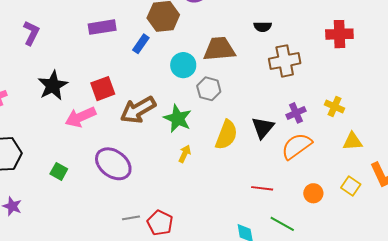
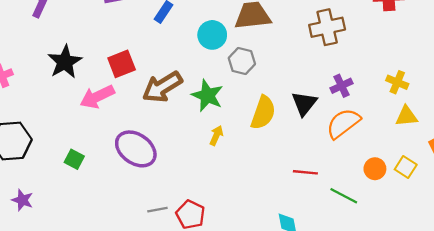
yellow cross: (334, 106) -> (397, 82), moved
orange circle: (313, 193) -> (375, 169), moved
green line: (282, 224) -> (344, 196), moved

